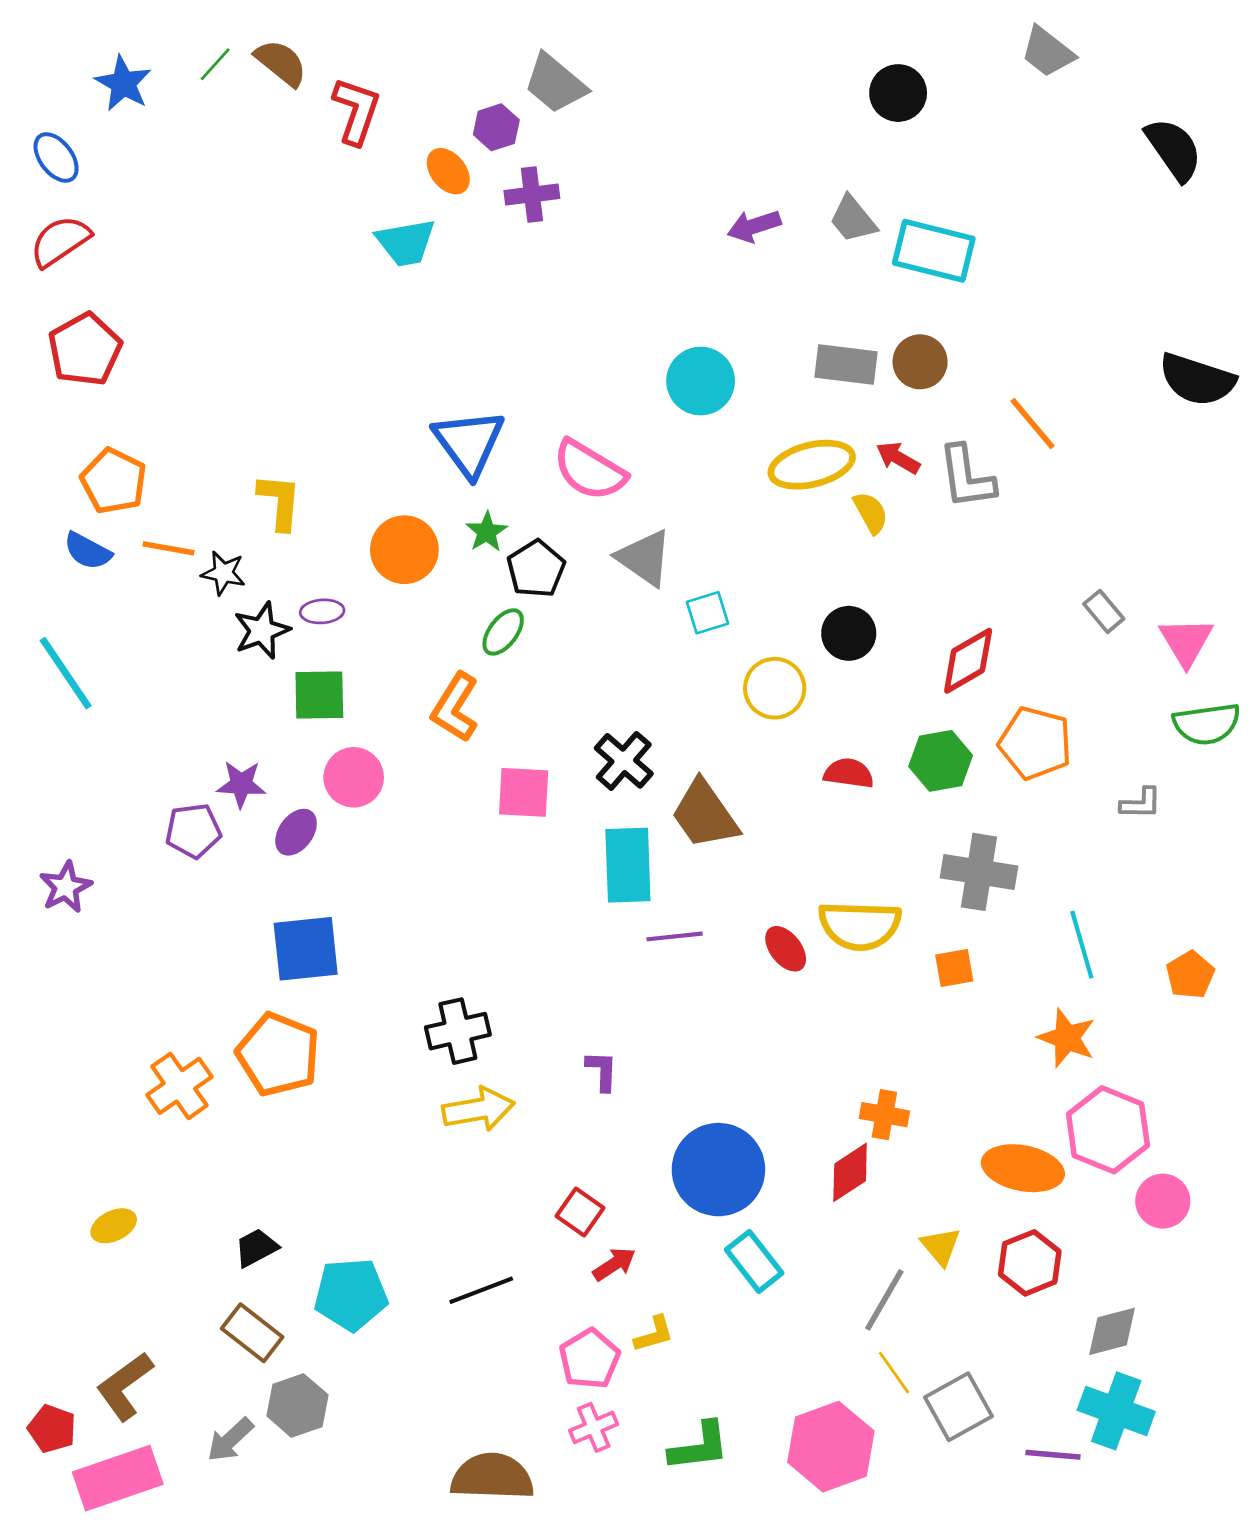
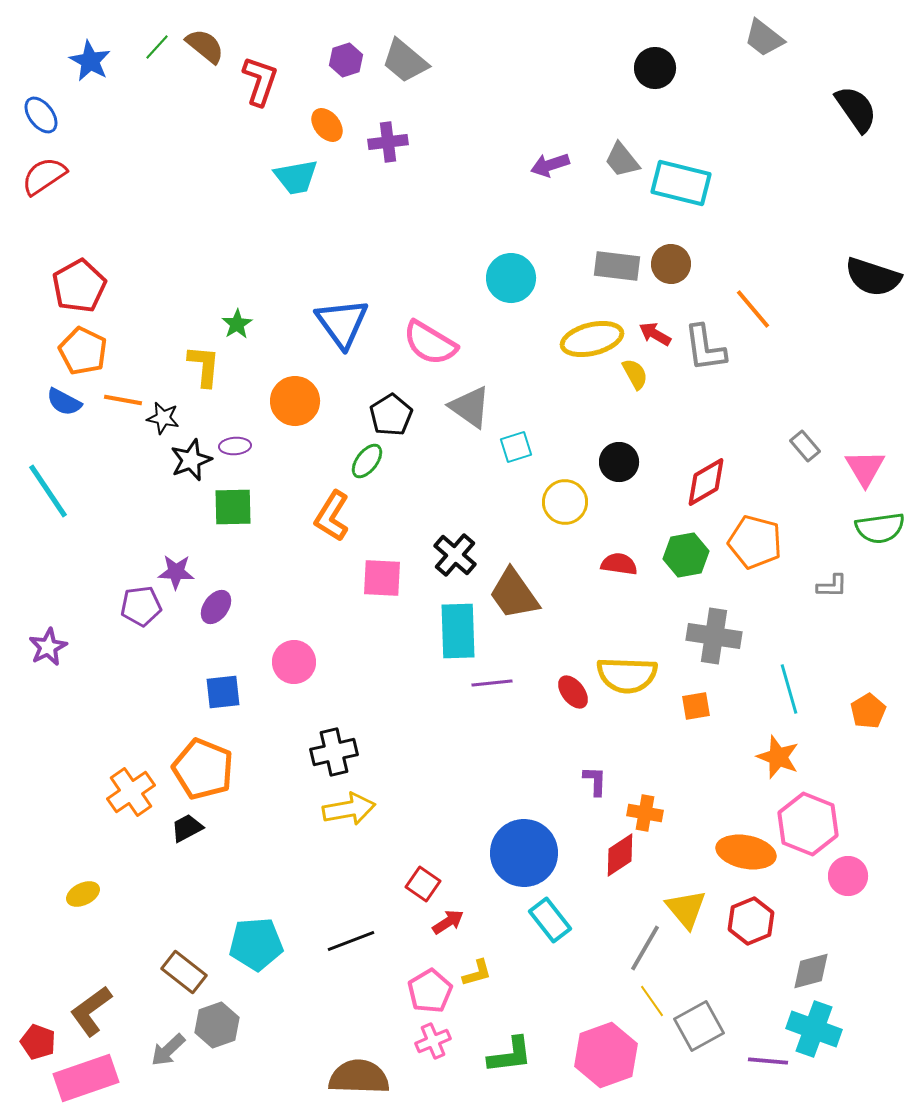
purple hexagon: (496, 127) -> (346, 60), moved
red pentagon: (85, 349) -> (79, 286), moved
green star: (487, 532) -> (237, 324), moved
pink circle: (354, 777) -> (294, 662), moved
blue square: (306, 949) -> (223, 692), size x0.7
purple L-shape: (602, 1071) -> (595, 781), moved
yellow triangle: (941, 1246) -> (686, 909), size x1.4
black trapezoid: (256, 1248) -> (187, 828), moved

